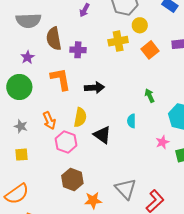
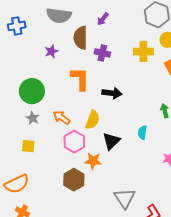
purple arrow: (85, 10) -> (103, 19), moved
green circle: (19, 87) -> (32, 91), moved
orange arrow: (49, 121) -> (62, 117), turned 138
black triangle: (102, 135) -> (111, 141), turned 30
orange star: (93, 200) -> (93, 161), moved

